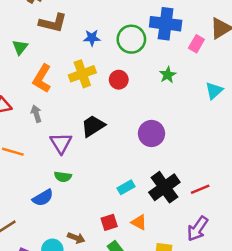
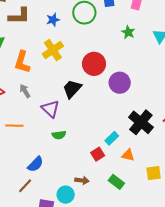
green star: (168, 75) -> (128, 32), moved
red circle: (119, 80) -> (94, 64), moved, size x1.5
cyan rectangle: (126, 187) -> (112, 138), moved
blue semicircle: (43, 198) -> (35, 164), moved
red square: (109, 222) -> (98, 154), moved

